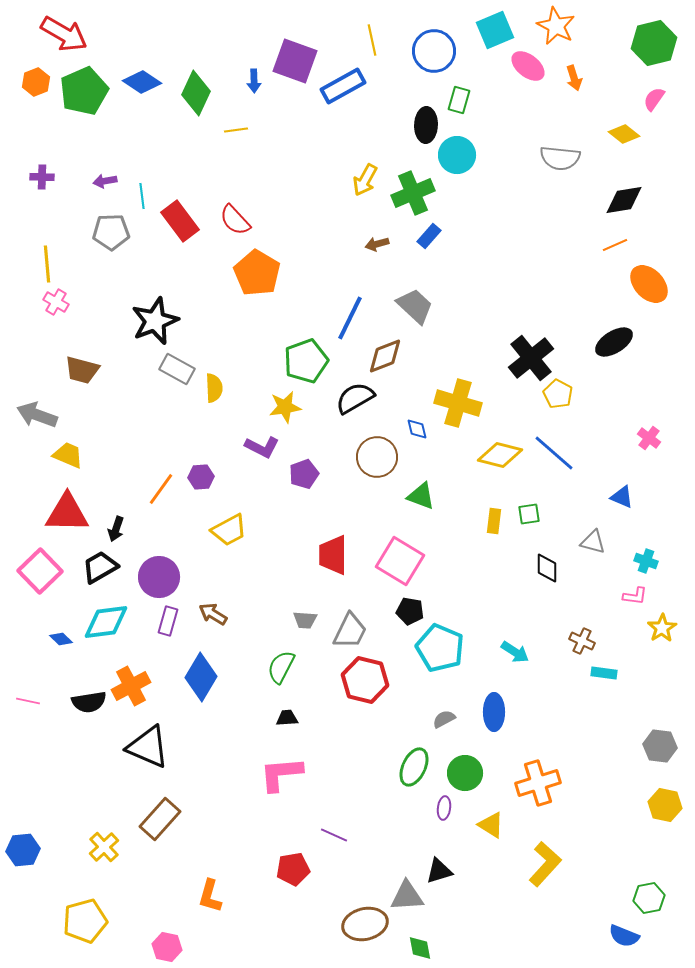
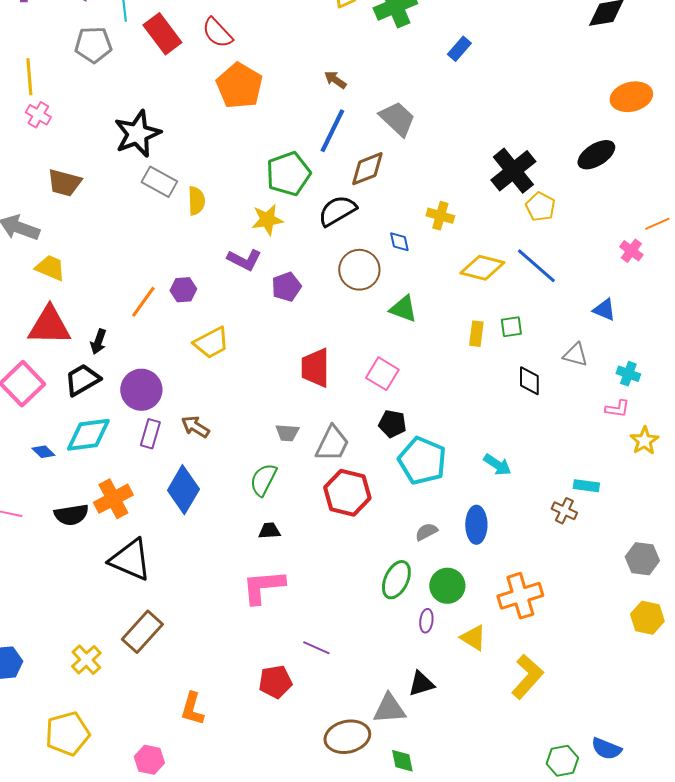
blue rectangle: (429, 236) -> (459, 49), moved
brown arrow: (377, 244) -> (335, 80), moved, turned 50
orange line: (615, 245) -> (657, 224), moved
orange ellipse: (649, 284) -> (631, 97), turned -60
yellow cross: (458, 403) -> (440, 216), size x0.6
pink square: (400, 561) -> (382, 374), size x0.7
brown cross: (582, 641) -> (564, 511), moved
green hexagon: (649, 898) -> (562, 761), moved

